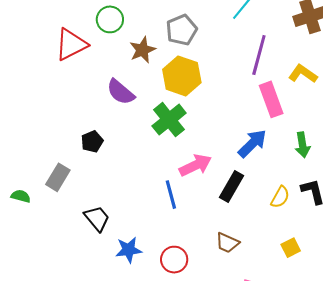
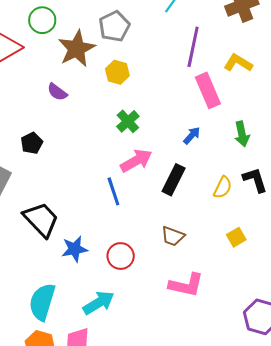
brown star: (142, 50) -> (77, 49), size x1.4
yellow hexagon: (182, 76) -> (117, 72), size x0.6
purple semicircle: (121, 92) -> (57, 92), size x0.7
green cross: (169, 120) -> (128, 121), moved, size x0.7
blue arrow: (252, 143) -> (192, 135), size x0.6
black trapezoid: (97, 218) -> (41, 220), size x1.4

